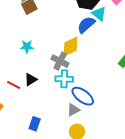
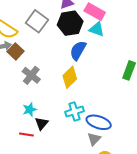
cyan triangle: (99, 14) -> (97, 29), moved
cyan star: (27, 47) -> (30, 110), moved
gray cross: (60, 61) -> (31, 75), moved, turned 30

